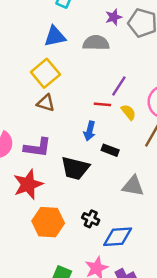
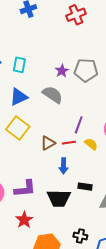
gray semicircle: (96, 43) -> (52, 95), turned 45
brown triangle: (46, 103) -> (48, 143), moved, turned -35
black rectangle: (110, 150) -> (85, 187), moved
red star: (28, 184) -> (24, 220), size x0.7

